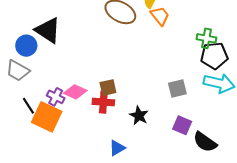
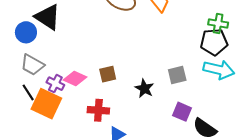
green cross: (206, 38) -> (218, 24), moved
gray trapezoid: (18, 71) -> (32, 65), moved
red cross: (103, 102) -> (98, 110), moved
black star: (139, 116) -> (144, 88), moved

